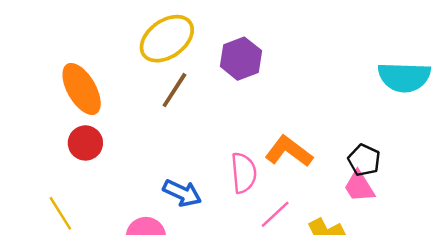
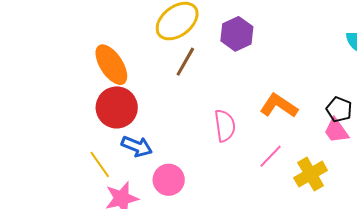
red circle: (85, 143) -> (117, 107), size x1.5
pink semicircle: (244, 173) -> (225, 126), moved
blue arrow: (182, 193) -> (137, 146), moved

